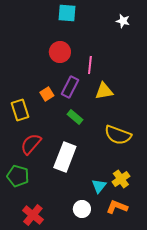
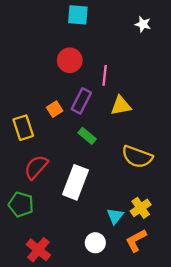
orange L-shape: (117, 207) -> (136, 240), turned -50

